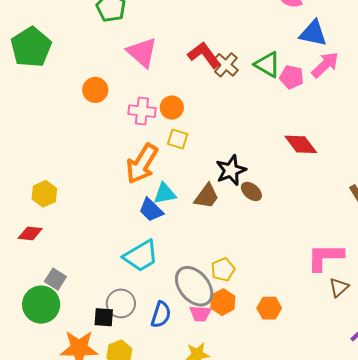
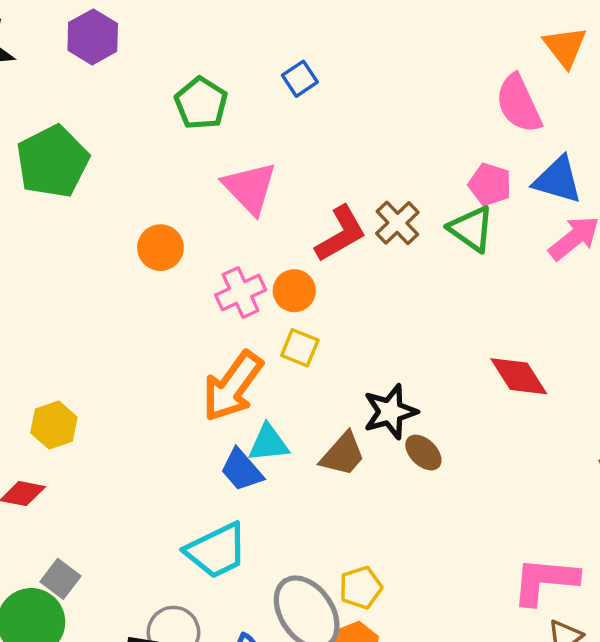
red L-shape: (204, 55) -> (341, 234), moved, turned 92
pink pentagon: (292, 77) -> (490, 184), moved
pink cross: (142, 111) -> (241, 293), turned -36

